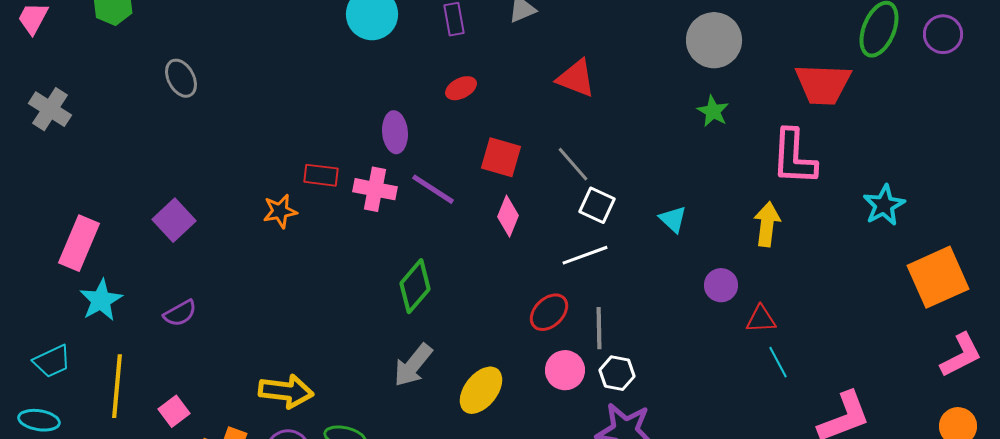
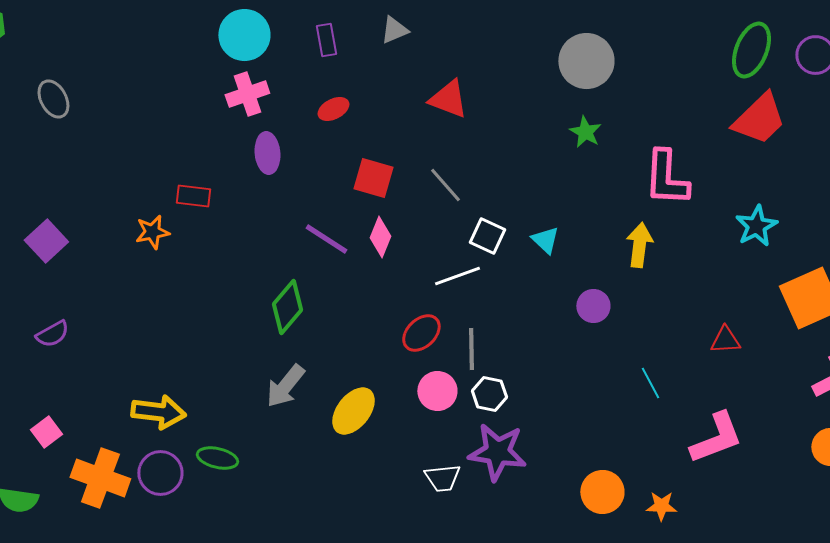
red trapezoid: (823, 84) -> (759, 119), moved, turned -46
pink cross: (375, 189) -> (247, 94), moved, turned -30
purple line: (433, 189) -> (326, 239), moved
white square: (597, 205) -> (487, 236), moved
red triangle: (761, 319) -> (725, 340), moved

